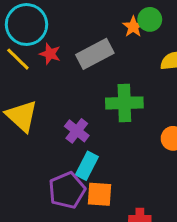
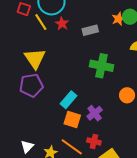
gray rectangle: (95, 54) -> (90, 30), size x0.7
purple cross: (77, 131) -> (95, 113), moved
purple pentagon: (67, 190) -> (31, 85), moved

